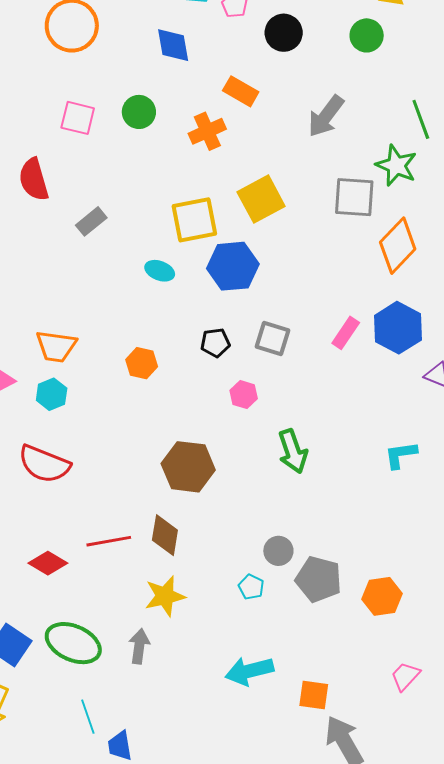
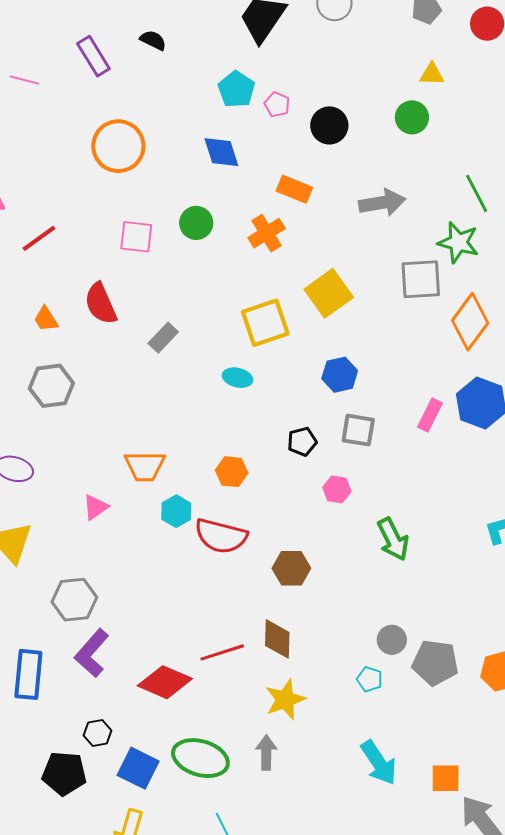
gray arrow: (326, 116) -> (382, 203), turned -129
blue hexagon: (233, 266) -> (340, 375), moved, size x0.7
cyan hexagon: (52, 394) -> (176, 511), moved
red semicircle: (44, 464) -> (221, 536), moved
brown hexagon: (188, 467) -> (291, 568), size x0.7
red diamond: (48, 563) -> (165, 682), size x1.4
cyan arrow: (249, 671) -> (379, 763), turned -102

